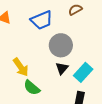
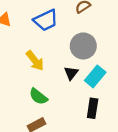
gray circle: (61, 45) -> (83, 46), moved
yellow arrow: (21, 67) -> (35, 61), moved

